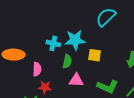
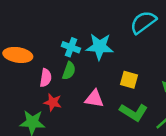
yellow square: (95, 55) -> (129, 80), moved
green semicircle: (67, 61) -> (69, 71), moved

